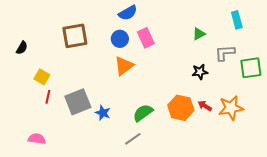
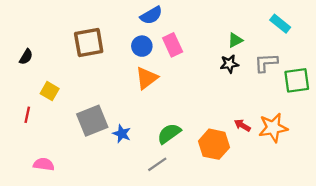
cyan rectangle: (237, 20) -> (280, 24), turned -36
black star: (200, 72) -> (229, 64), moved
red line: (48, 97) -> (27, 115), moved
orange hexagon: (181, 108) -> (214, 144), moved

